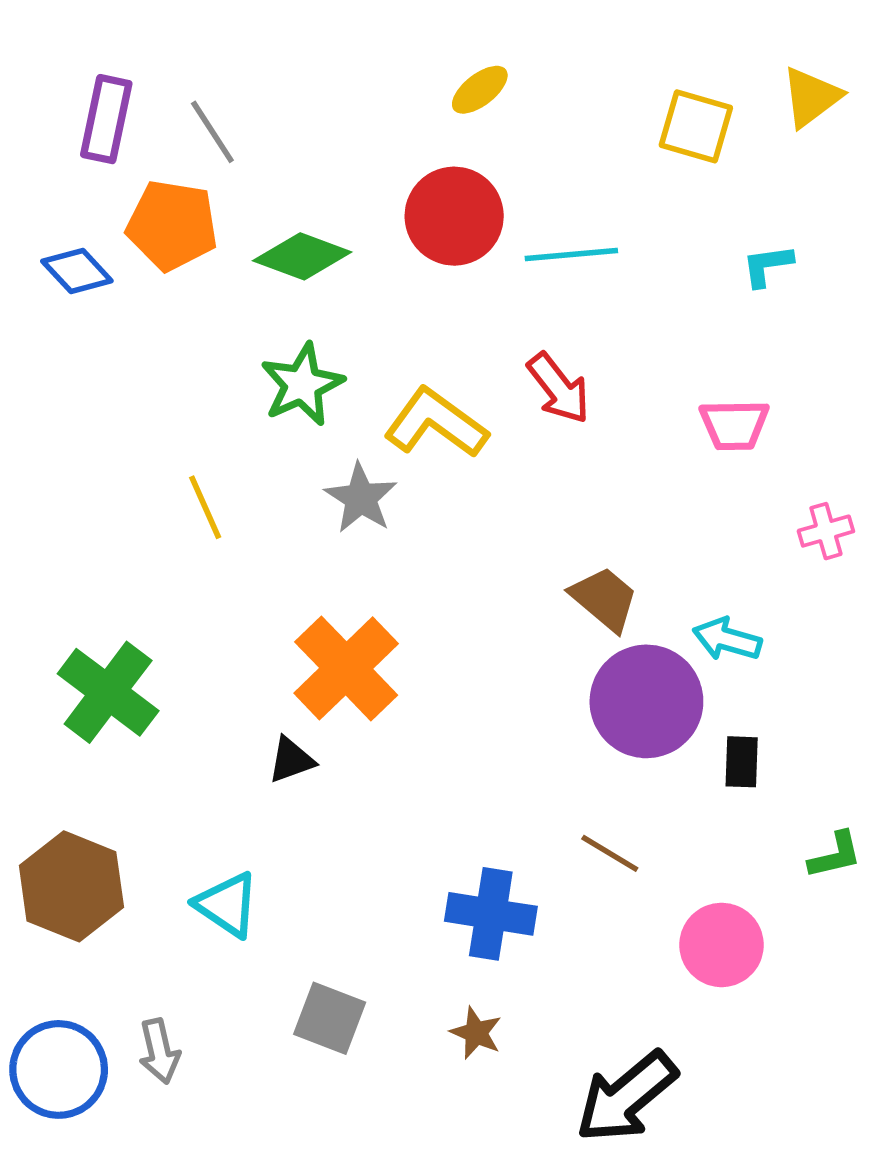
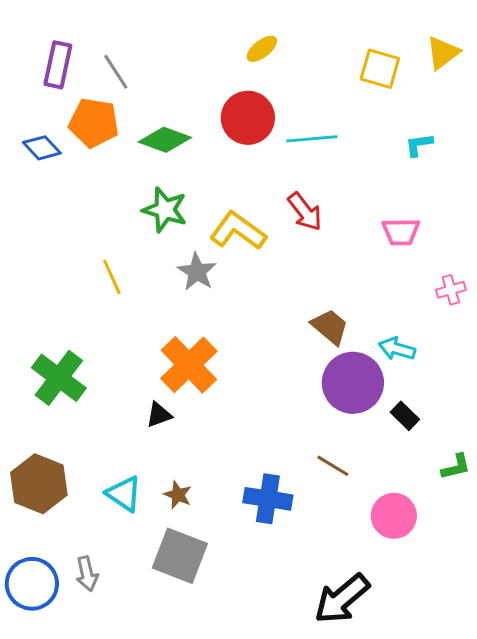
green star: (302, 385) -> (165, 210), turned -30
black rectangle: (742, 762) -> (405, 416), turned -48
gray square: (330, 1018) -> (180, 556), size x1.4
brown star: (476, 1033) -> (178, 495), moved

